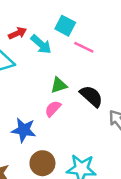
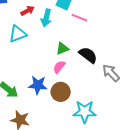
cyan arrow: (41, 44) -> (46, 18), turned 66
brown circle: (42, 163) -> (61, 92), moved

